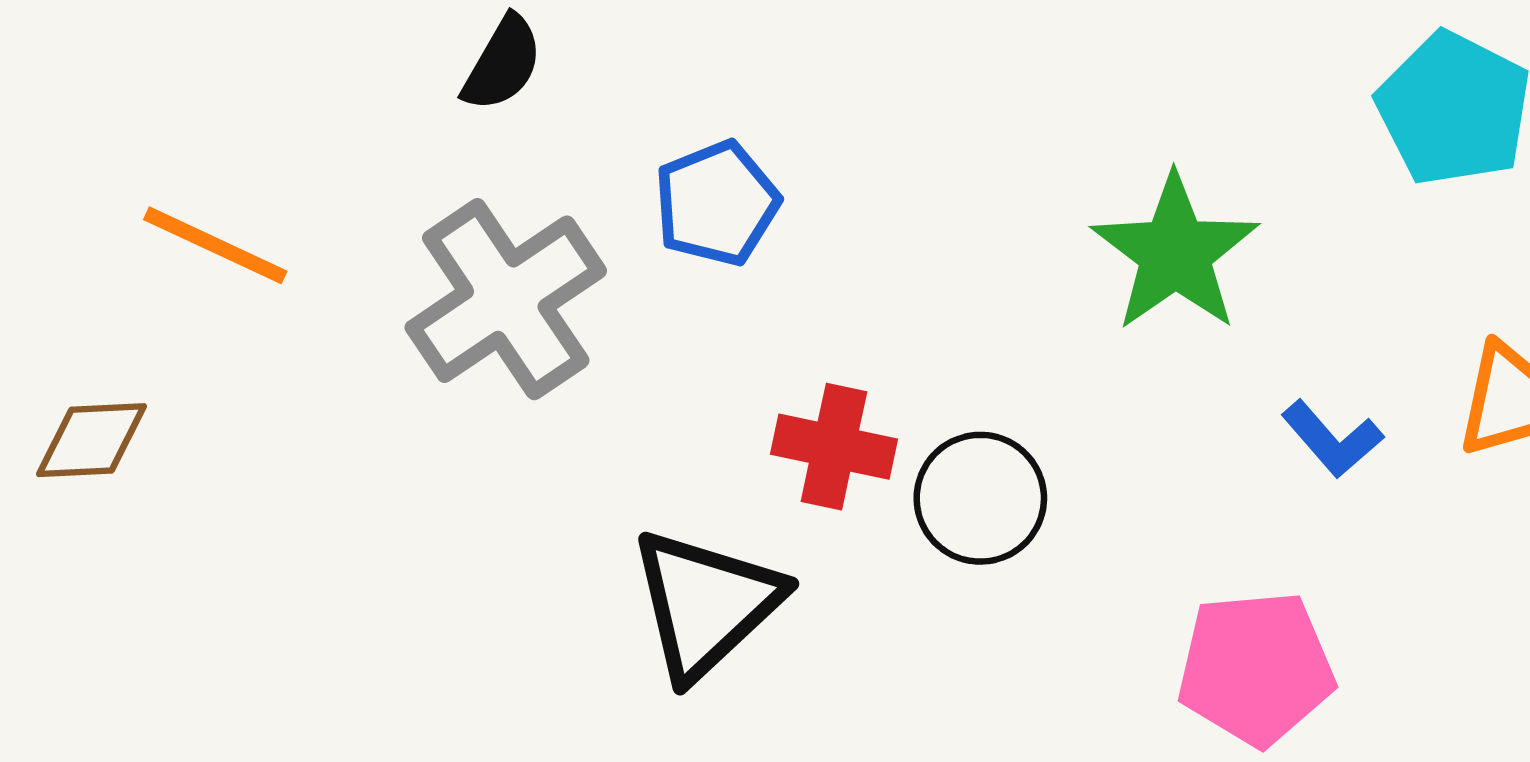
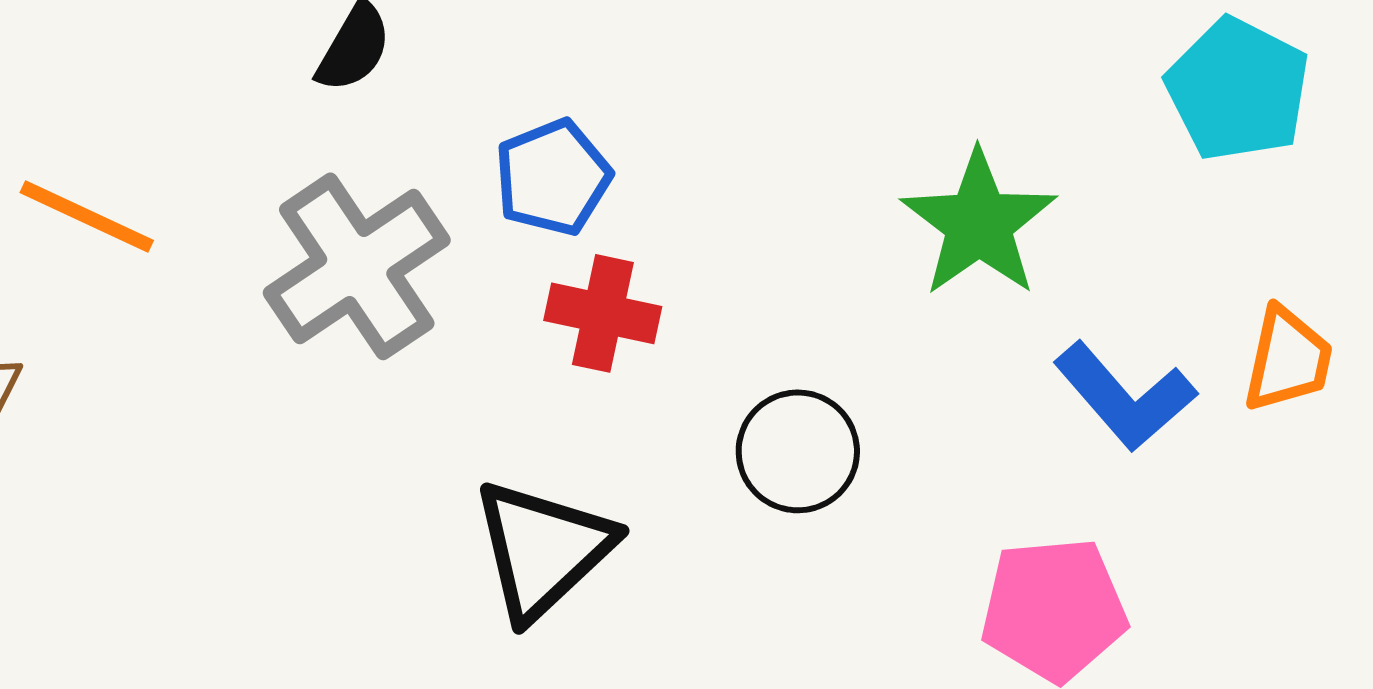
blue L-shape: (1332, 439) -> (1125, 396), size x1.5
red cross: (834, 447) -> (603, 313), moved

